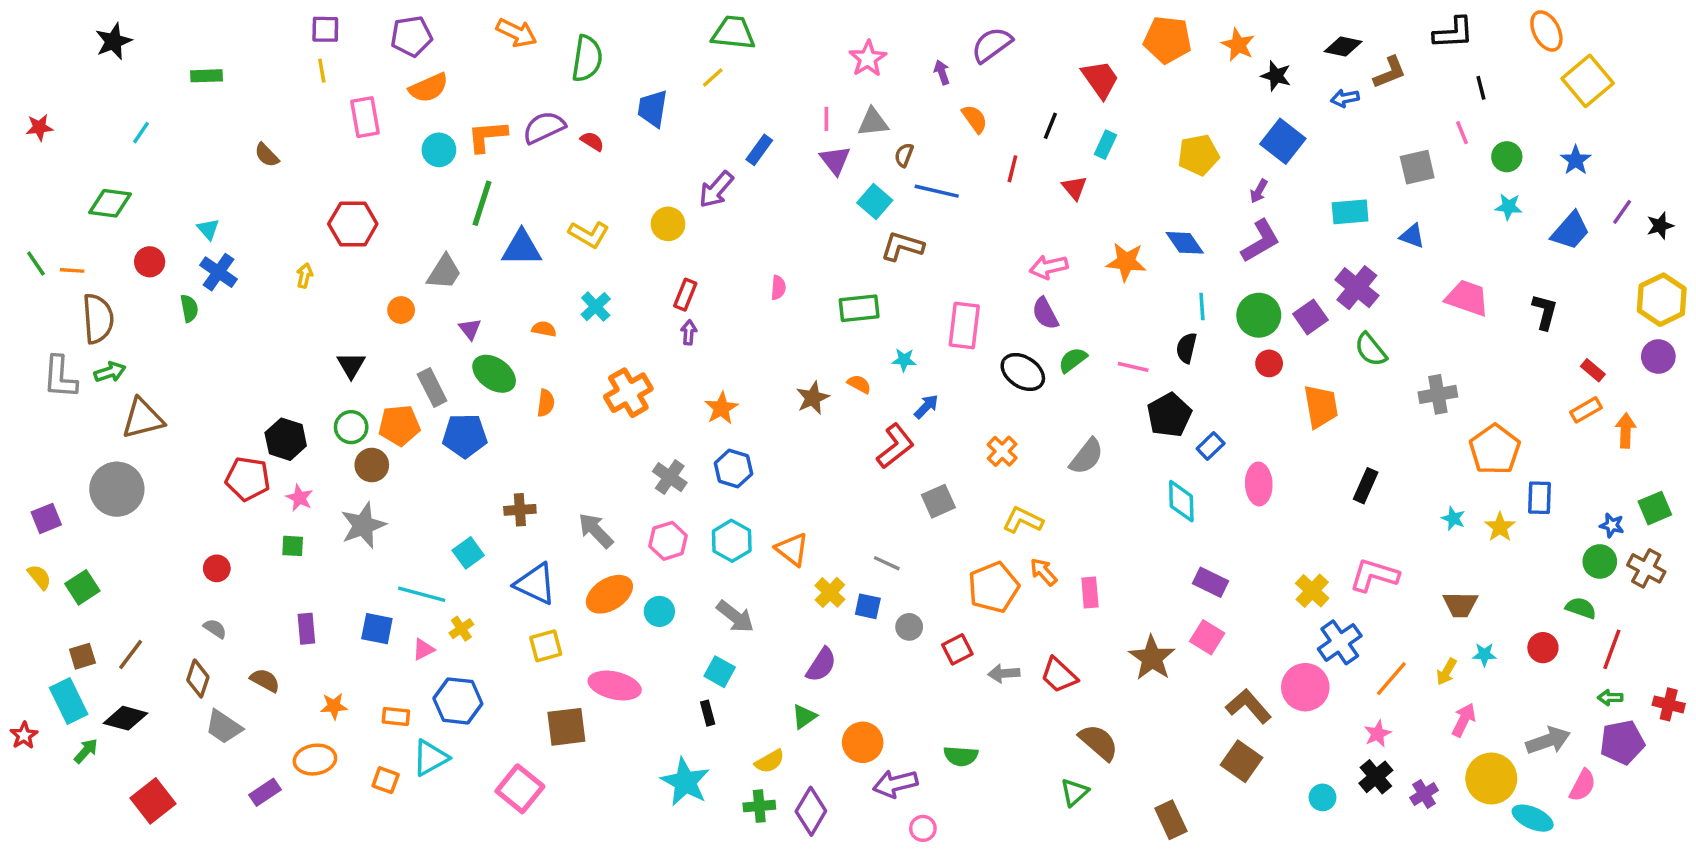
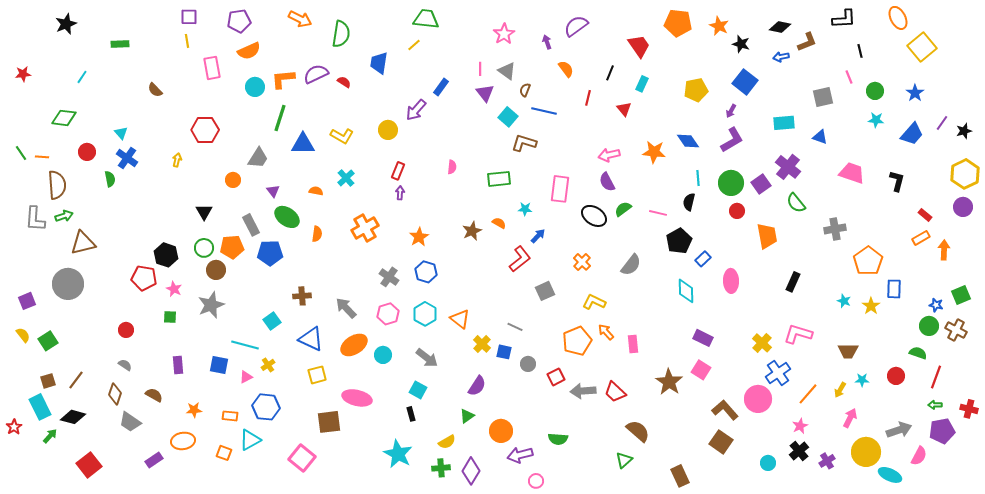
gray triangle: (873, 122) -> (507, 71), turned 42
gray arrow: (1004, 673) -> (583, 391), size x1.4

